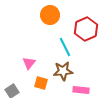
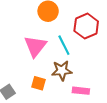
pink triangle: (29, 63) -> (35, 46), moved, size x1.6

